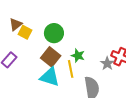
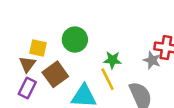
brown triangle: (16, 24) -> (27, 64), moved
brown square: (51, 57) -> (55, 74), moved, turned 30

